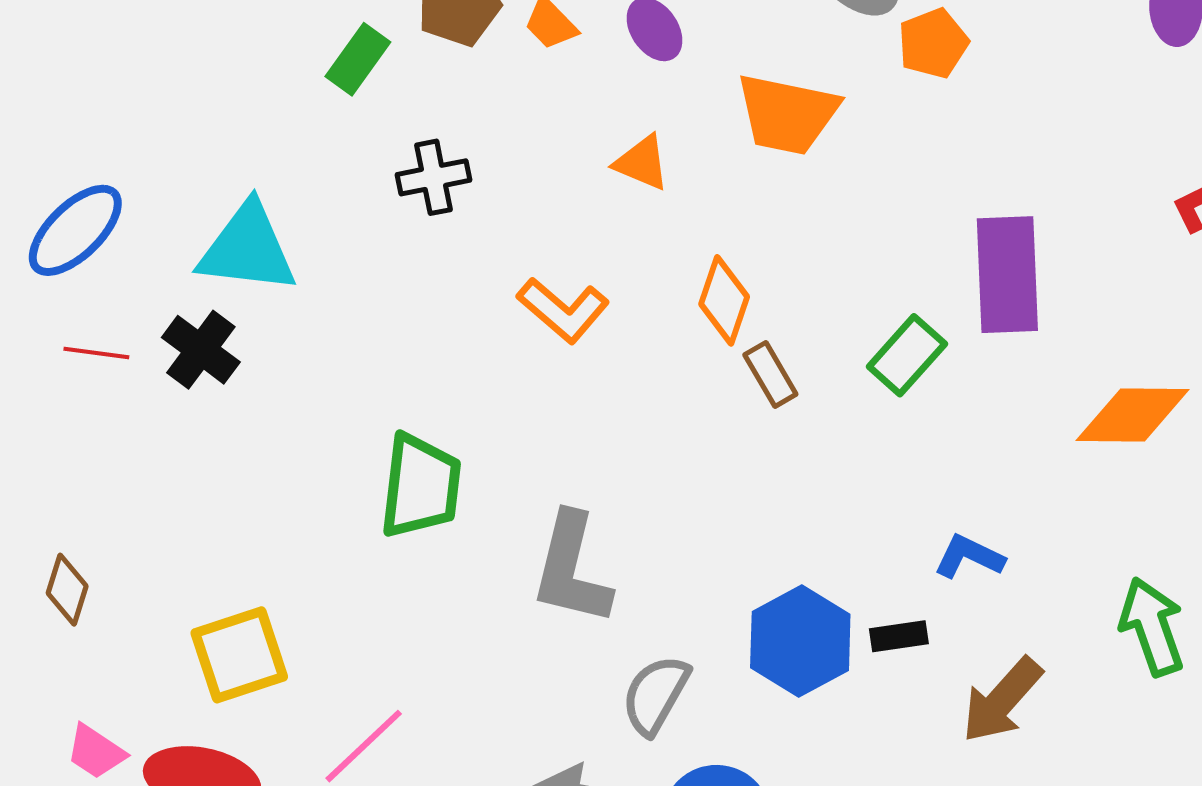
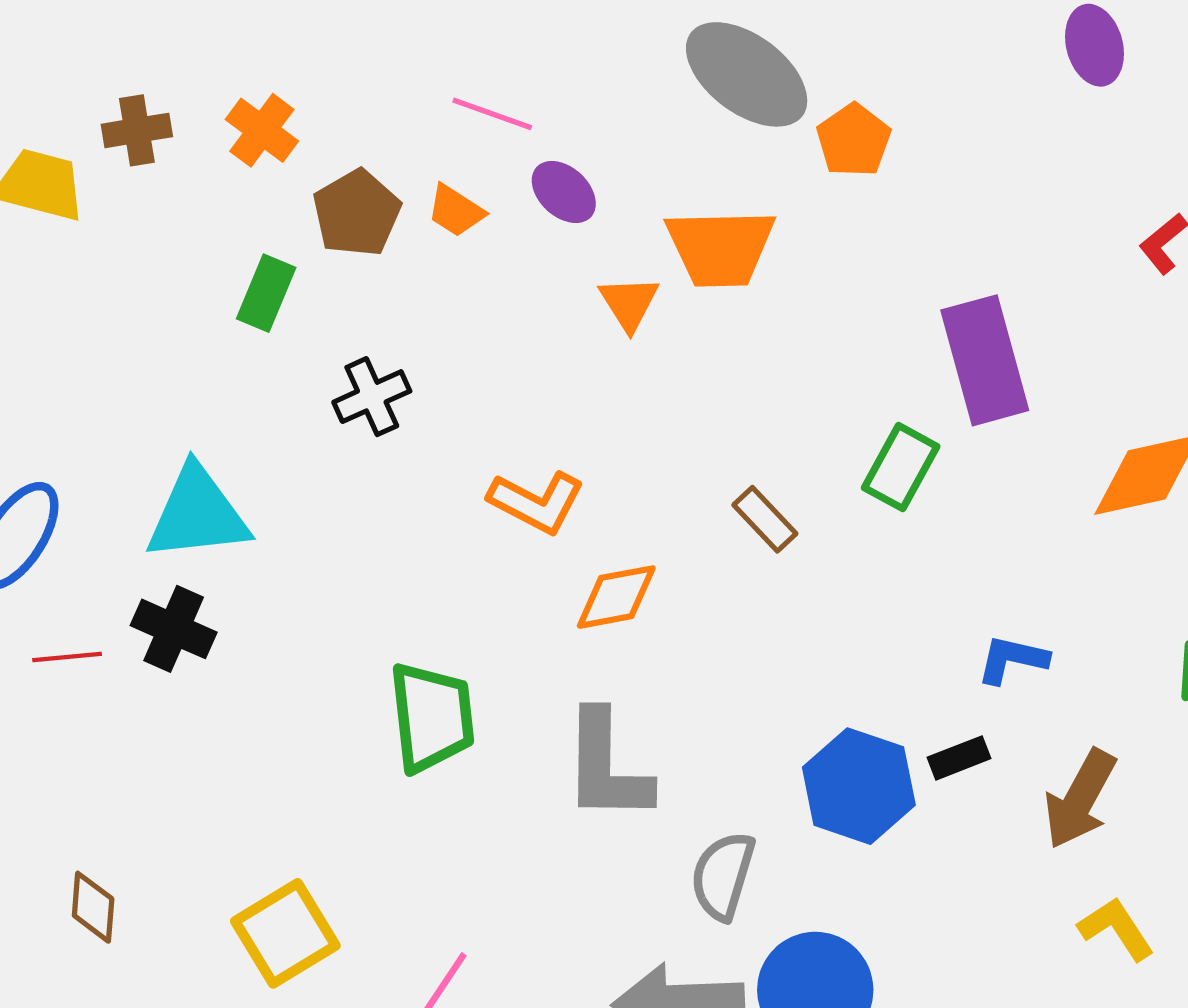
orange triangle: (642, 163) -> (629, 303), moved, turned 48
orange diamond: (724, 300) -> (616, 597), moved, turned 74

